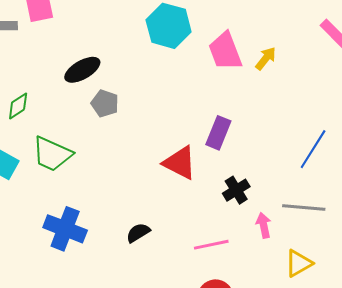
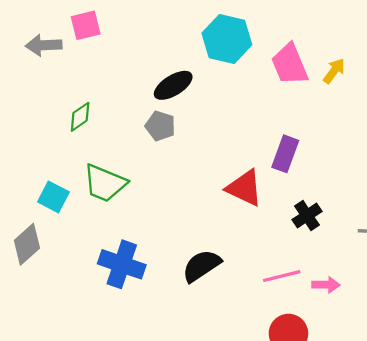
black ellipse: (82, 70) -> (173, 85), moved
green diamond: (18, 106) -> (80, 117), moved
pink arrow: (264, 225) -> (326, 285), moved, turned 105
black semicircle: (138, 233) -> (202, 266), size x1.5

